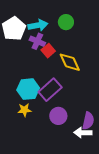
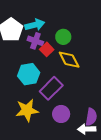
green circle: (66, 22) -> (63, 37), moved
cyan hexagon: (28, 89) -> (29, 74), moved
yellow star: (24, 110) -> (27, 110), size x1.6

